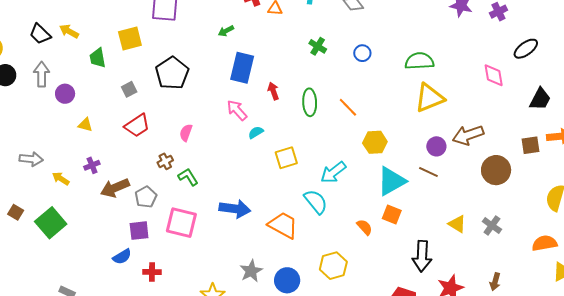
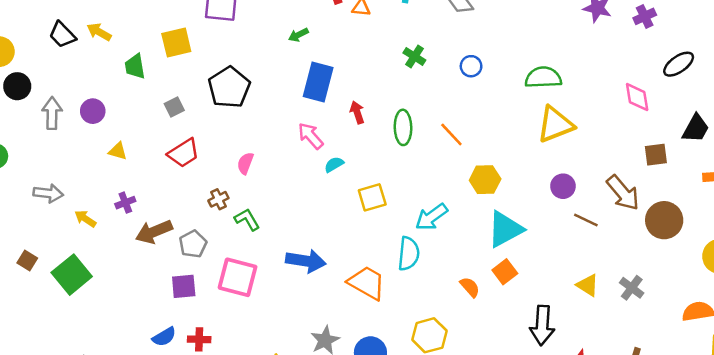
gray arrow: (42, 74) -> (52, 113), moved
brown arrow: (468, 135) -> (623, 193), moved, turned -112
brown square: (530, 145) -> (656, 155), moved
brown circle: (496, 170) -> (664, 220), moved
brown line: (428, 172) -> (586, 220), moved
cyan semicircle: (316, 202) -> (409, 254), turned 44
orange square: (392, 214) -> (505, 272), turned 30
blue semicircle: (122, 257) -> (164, 337), moved

